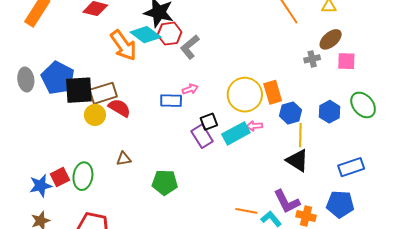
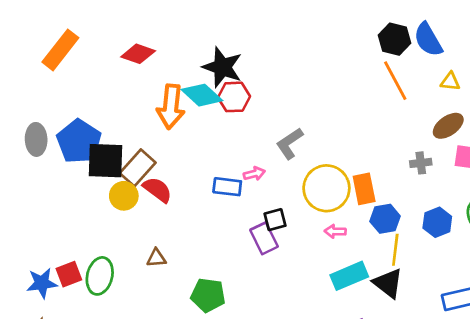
orange arrow: (123, 45) -> (171, 107), turned 36
gray L-shape: (190, 47) -> (290, 143), moved
gray cross: (312, 59) -> (421, 163), moved
brown rectangle: (103, 93) -> (138, 168), turned -36
cyan rectangle: (236, 133) -> (349, 276), moved

